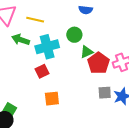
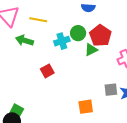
cyan cross: (47, 47) -> (62, 41), moved, size x0.7
red pentagon: (99, 63) -> (100, 36), moved
orange square: (52, 99) -> (86, 107), moved

